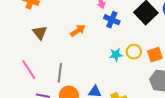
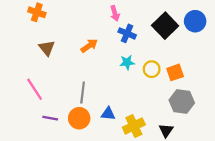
cyan star: (116, 55) -> (127, 62), moved
gray line: (60, 73) -> (83, 93), moved

